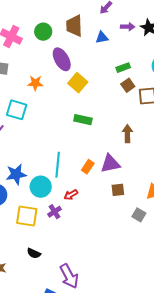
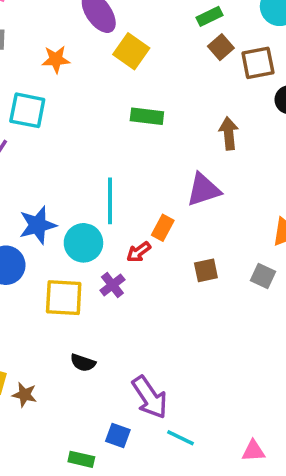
orange rectangle: (88, 167) -> (163, 228), moved
brown square: (118, 190) -> (206, 270), moved

